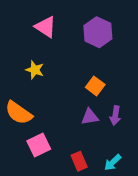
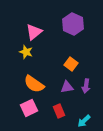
pink triangle: (46, 27) -> (34, 32), moved, turned 48
orange semicircle: (19, 113) -> (34, 84), moved
red rectangle: (79, 161) -> (59, 111), moved

